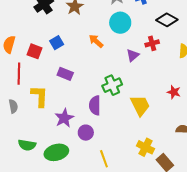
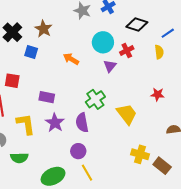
cyan circle: (120, 23) -> (103, 42), moved
blue square: (57, 43) -> (31, 52), moved, turned -32
purple star: (64, 118) -> (55, 123), moved
green semicircle: (27, 145) -> (19, 158), moved
yellow line: (104, 159) -> (87, 173), moved

